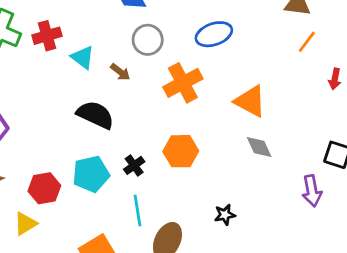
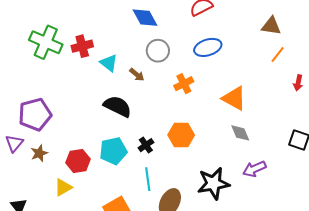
orange cross: (183, 83) -> (184, 84), size x0.7
purple arrow: (312, 191) -> (254, 169), moved, turned 75
black star: (225, 215) -> (213, 183), size x2.0

